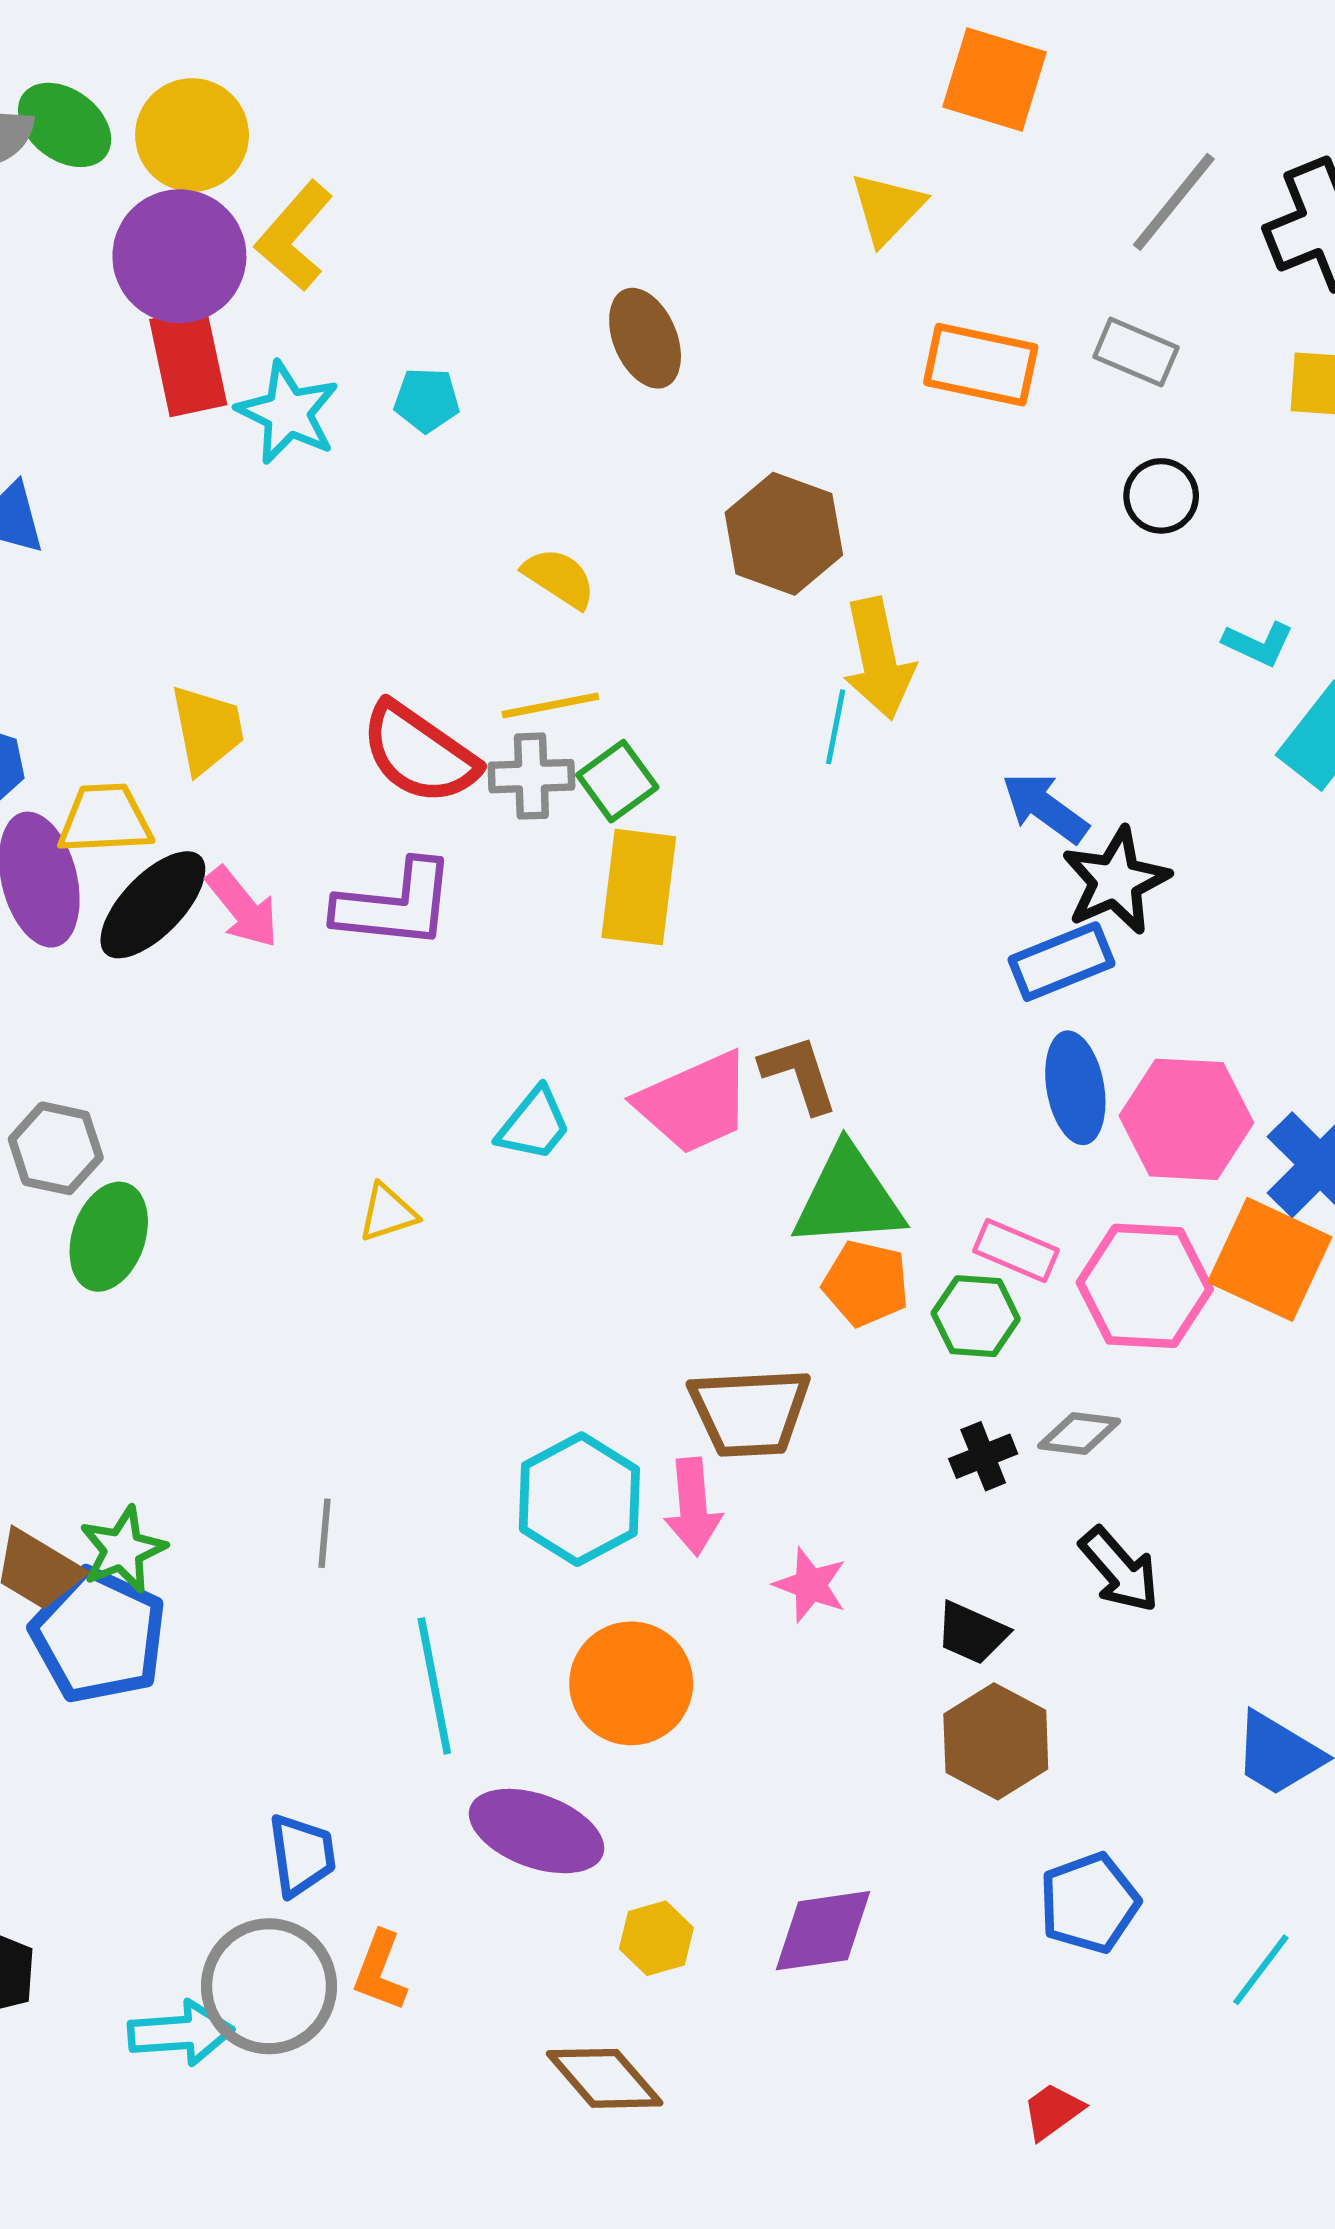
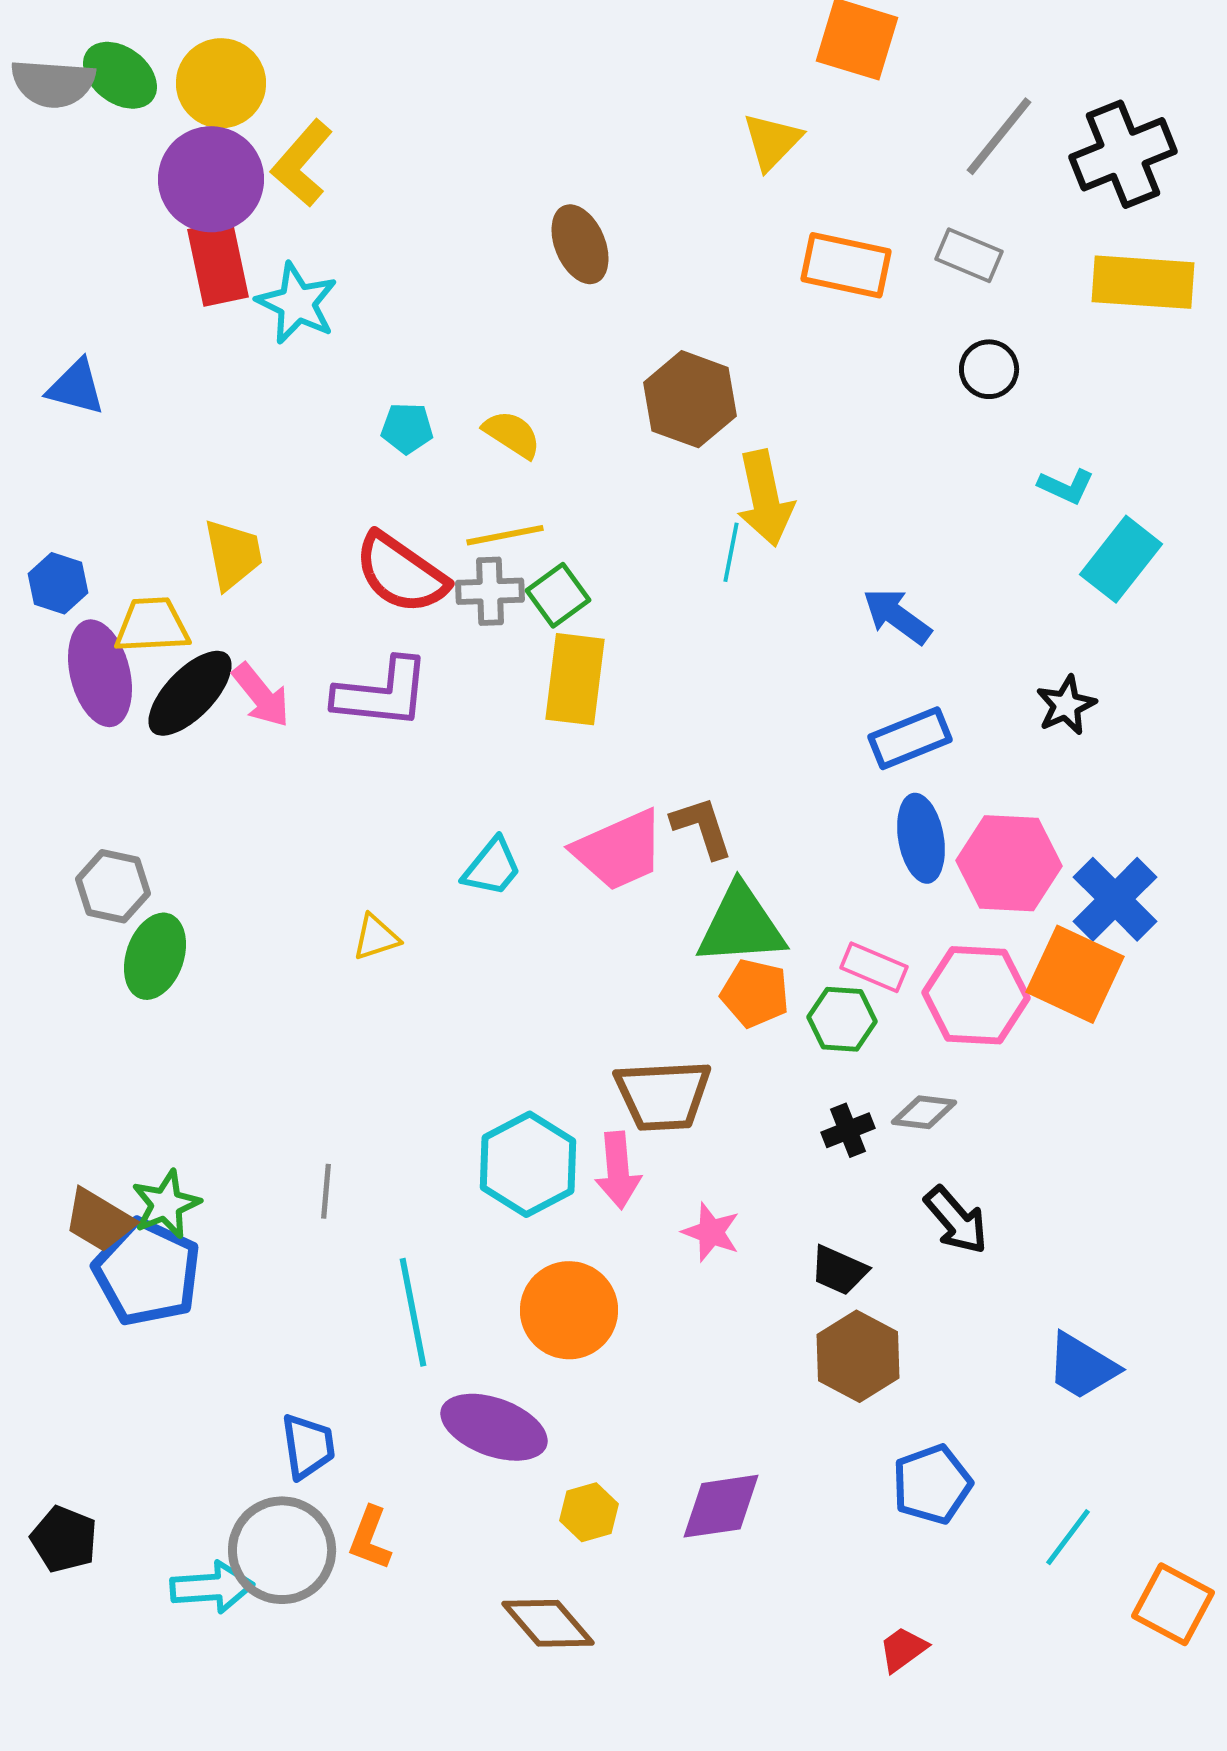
cyan pentagon: (427, 400) -> (407, 428), moved
black star: (1116, 881) -> (1066, 705), moved, size x0.7

